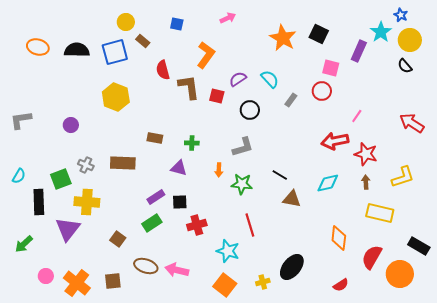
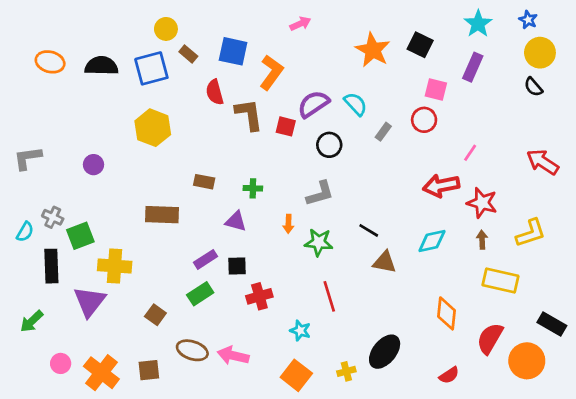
blue square: (177, 24) -> (233, 51), moved, size x1.6
cyan star: (381, 32) -> (478, 24), moved
purple semicircle: (238, 79) -> (313, 104), size x1.4
gray cross: (86, 165) -> (53, 217), moved
cyan star: (228, 251) -> (300, 331), size x0.7

